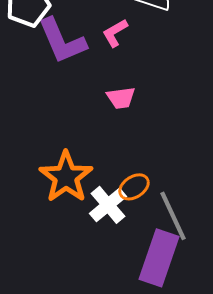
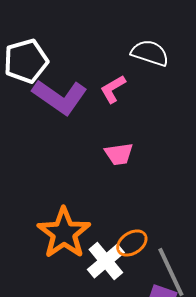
purple L-shape: (62, 41) -> (60, 97), turned -32

